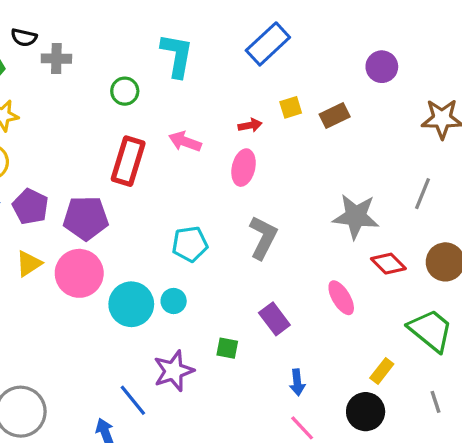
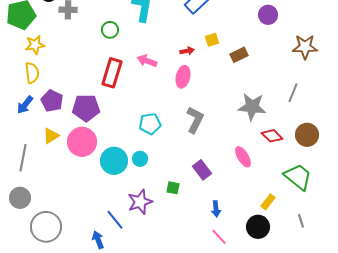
brown rectangle: (335, 116) -> (239, 55), moved

